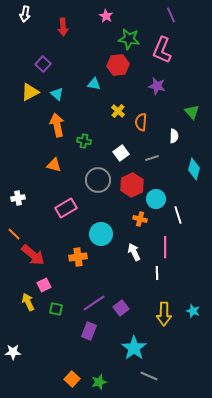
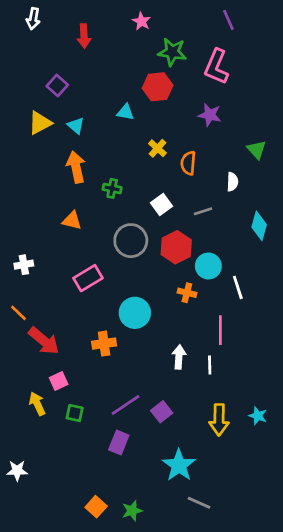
white arrow: (134, 252) -> (179, 357), moved, turned 30

